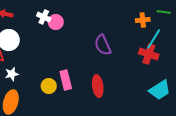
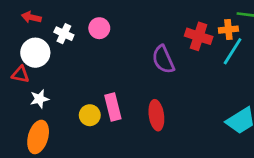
white cross: (44, 17) -> (64, 34), moved
orange cross: (143, 20) -> (228, 30), moved
red cross: (149, 54) -> (199, 36), moved

